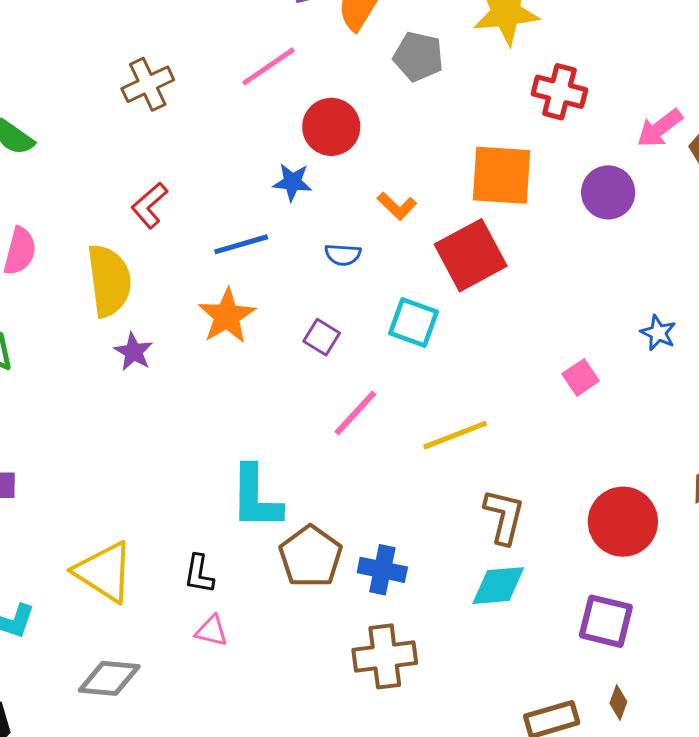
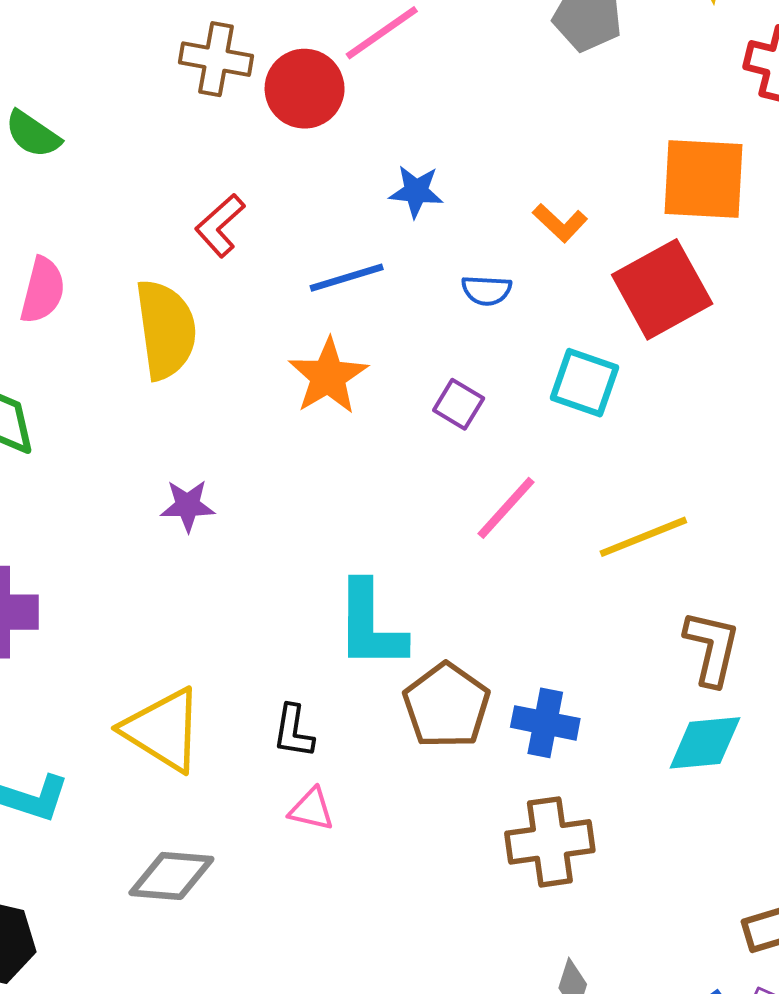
brown cross: (148, 84) -> (216, 59), turned 36
red circle: (331, 127) -> (305, 89), moved
purple star: (134, 352) -> (188, 506), moved, turned -30

